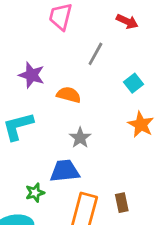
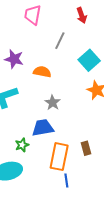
red arrow: (127, 21) -> (82, 15), turned 49
cyan square: (133, 83) -> (89, 60), size x1.5

